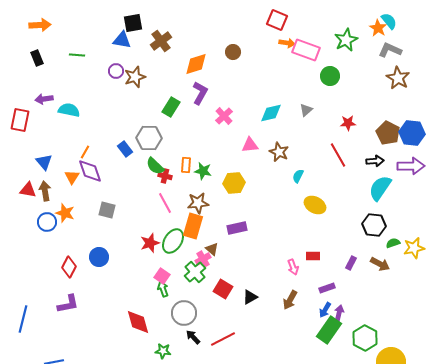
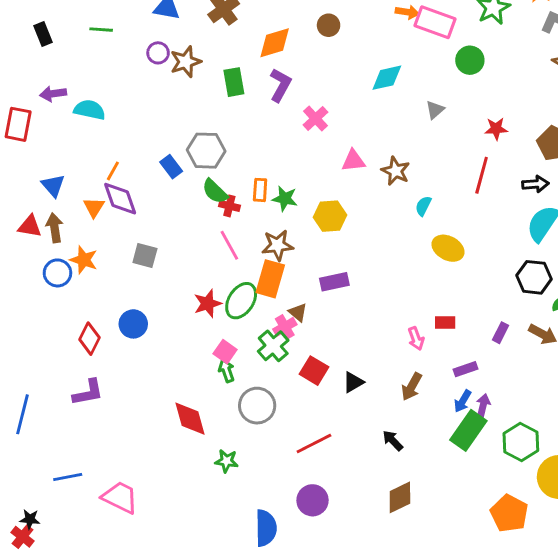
green rectangle: (171, 107) -> (234, 82), moved, turned -42
cyan diamond: (271, 113) -> (387, 78), moved
red line: (338, 155) -> (482, 175), turned 45
black arrow: (193, 337) -> (393, 441), moved

